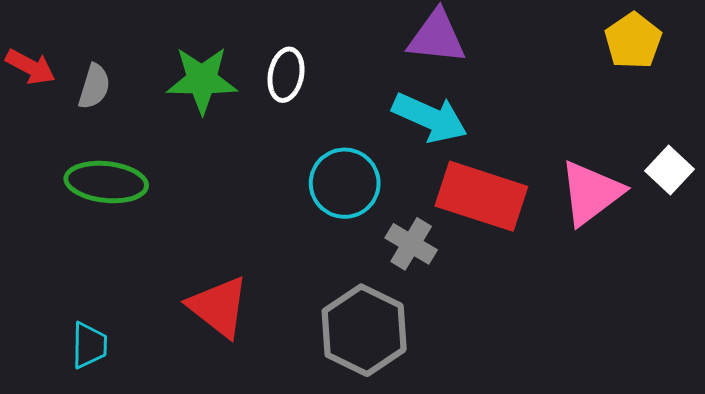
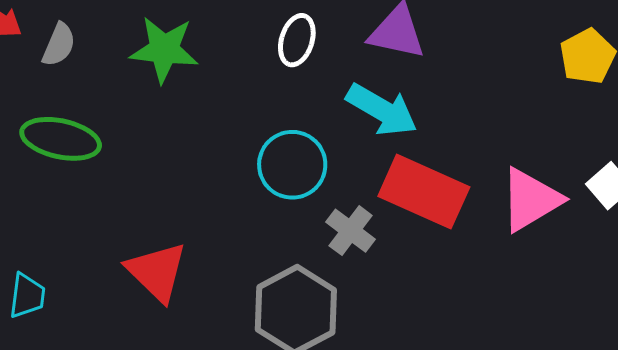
white ellipse: (286, 75) -> (297, 40), moved

